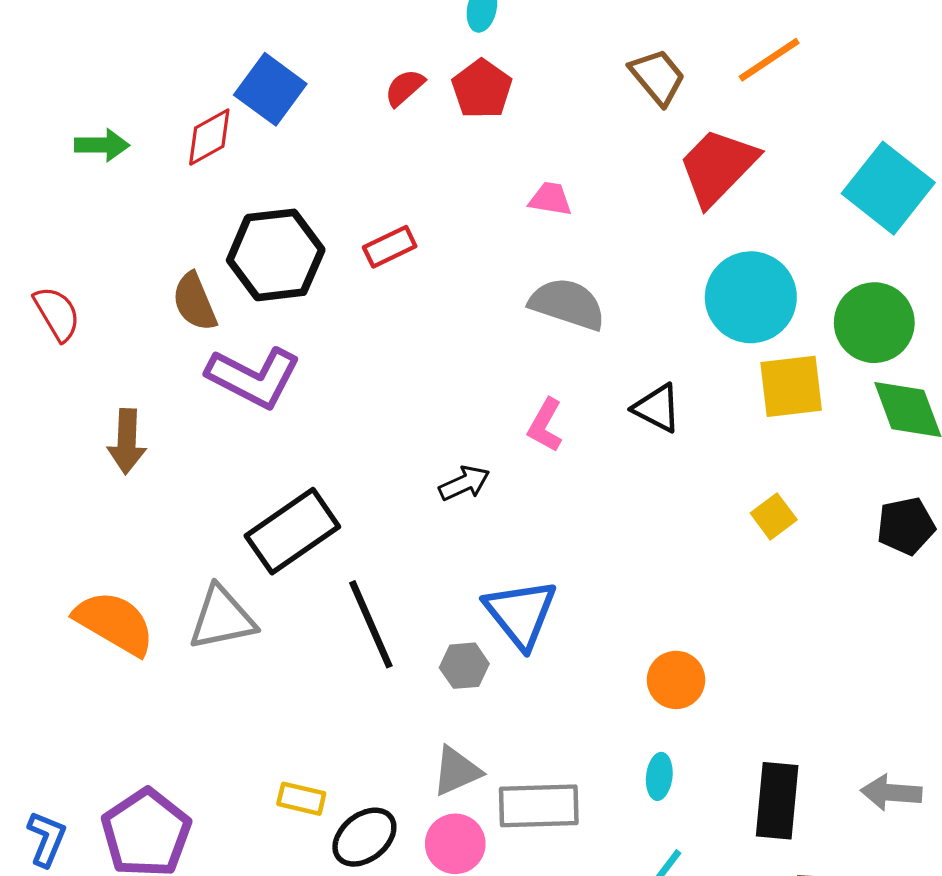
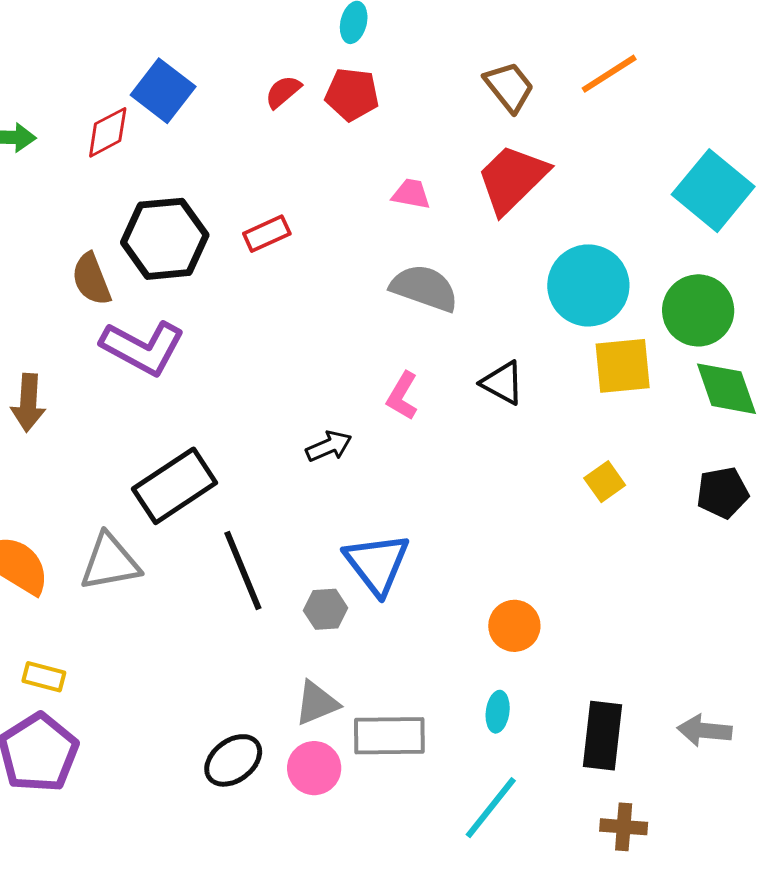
red pentagon: (482, 89) -> (352, 94), turned -30
red trapezoid: (718, 167) -> (512, 179), moved
yellow rectangle: (301, 799) -> (44, 677), moved

